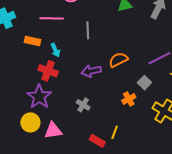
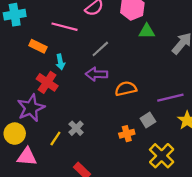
gray line: (88, 30) -> (100, 49), turned 36
purple arrow: (91, 71) -> (97, 74), moved
pink triangle: (53, 131) -> (27, 157), moved
yellow line: (115, 132) -> (55, 139), moved

